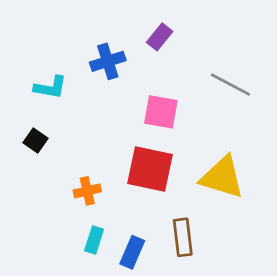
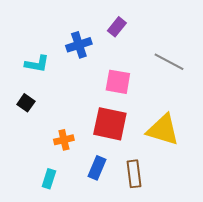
cyan rectangle: (94, 240) -> (49, 179), moved
blue rectangle: (132, 252) -> (97, 168), moved

